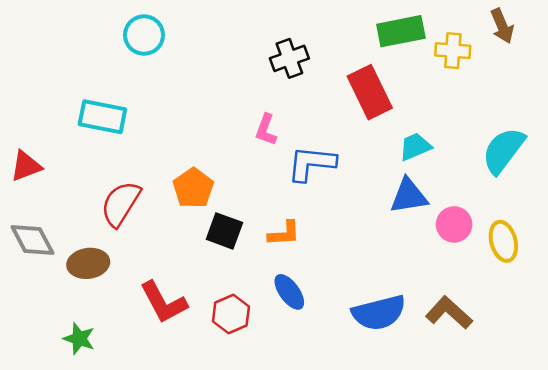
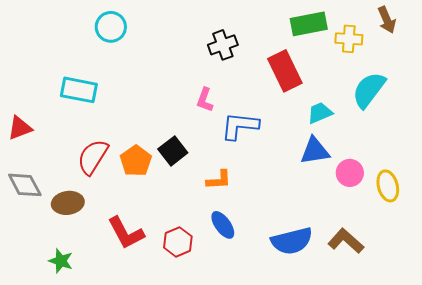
cyan semicircle: (503, 151) -> (369, 90), moved
orange pentagon: (193, 188) -> (136, 161), moved
black square: (224, 231) -> (173, 151), moved, turned 32

